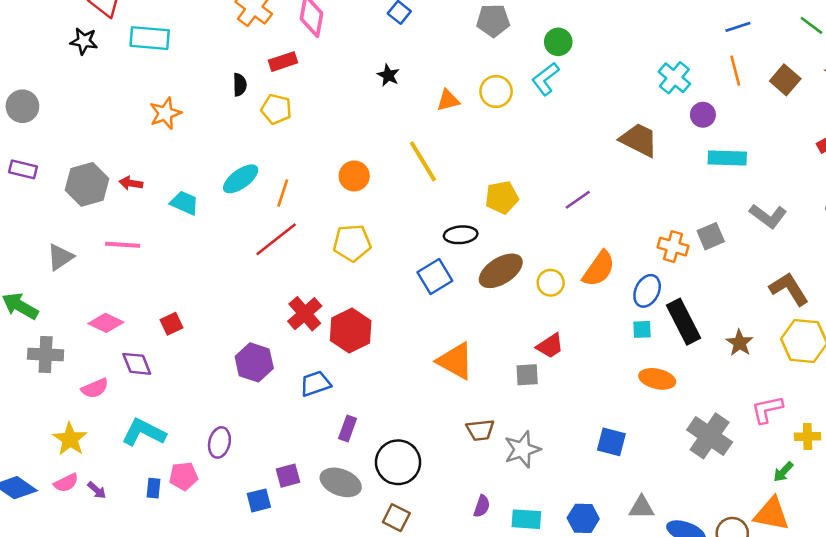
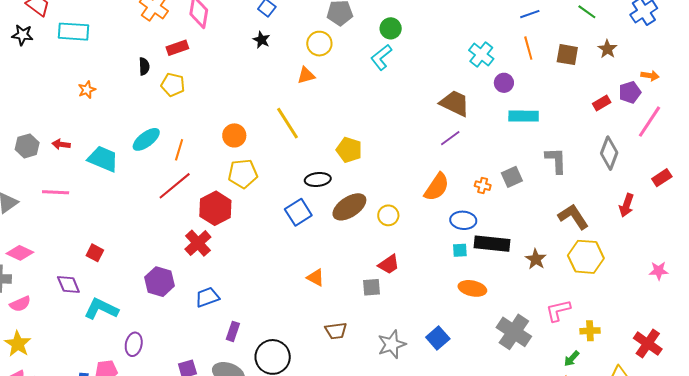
black star: (388, 75) -> (261, 40), moved
brown square: (785, 80) -> (567, 55), turned -30
yellow circle: (496, 91) -> (319, 44), moved
orange star: (165, 113) -> (87, 90), size x0.7
gray hexagon: (87, 184) -> (27, 146), size x0.7
yellow pentagon: (502, 197) -> (349, 150), turned 30
purple line: (578, 200) -> (450, 138), moved
cyan trapezoid: (184, 203) -> (103, 159), size x1.4
gray L-shape: (768, 216) -> (556, 160), turned -128
yellow pentagon: (352, 243) -> (243, 174), moved
orange cross: (673, 247) -> (483, 186), size x0.7
orange semicircle: (599, 269) -> (437, 187), moved
blue ellipse: (647, 291) -> (463, 220), turned 70
black rectangle: (683, 322) -> (492, 244), turned -56
pink diamond: (106, 323) -> (20, 253), moved
red square: (172, 324) -> (95, 253), turned -36
red hexagon: (351, 331) -> (215, 208), moved
orange triangle: (455, 361) -> (316, 277), size x0.6
pink semicircle: (95, 388) -> (20, 304), moved
cyan L-shape: (144, 432) -> (101, 309), moved
blue square: (611, 442) -> (438, 338), turned 35
gray star: (522, 449) -> (392, 344), moved

